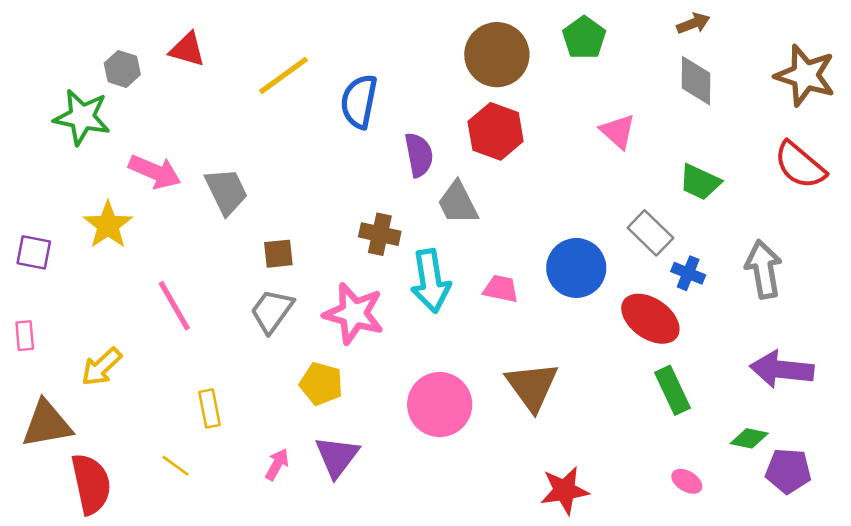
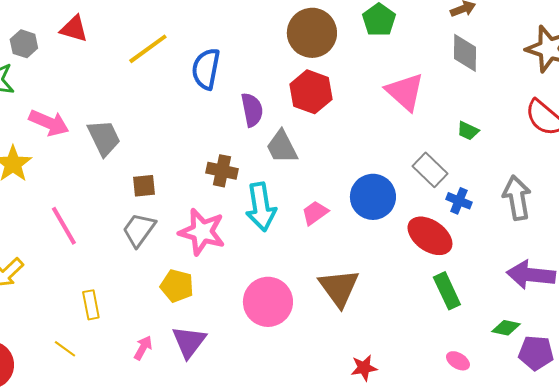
pink triangle: (618, 131) -> (405, 92), size x1.4
green trapezoid: (700, 182) -> (468, 131), size x0.7
pink trapezoid: (501, 289) -> (315, 213), turned -48
red star: (565, 490) -> (364, 368), size x0.7

